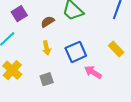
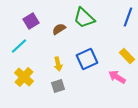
yellow arrow: (47, 48) -> (58, 64), moved
pink arrow: (93, 72) -> (117, 77), moved

